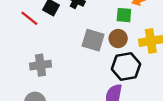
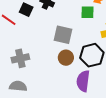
brown circle: (118, 39) -> (66, 58), moved

